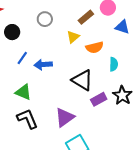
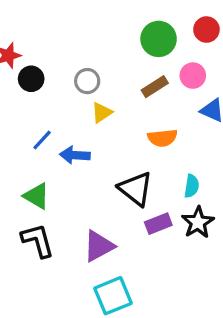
black circle: (12, 32) -> (31, 79), moved
yellow triangle: (73, 37) -> (102, 113), moved
cyan semicircle: (114, 64) -> (192, 186), moved

